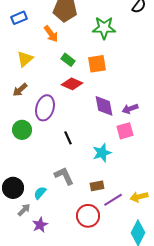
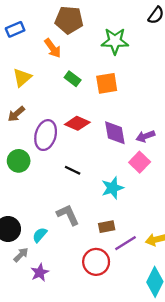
red diamond: (72, 84) -> (77, 123), moved
pink square: (125, 131) -> (140, 162), turned -30
black line: (68, 138) -> (73, 170), turned -40

